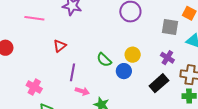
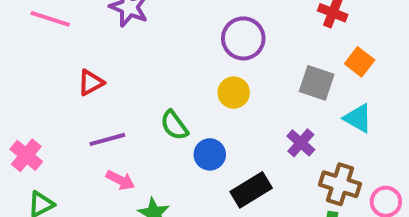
yellow circle: (133, 55) -> (234, 93), moved
purple line: (73, 72) -> (107, 139), turned 54
black rectangle: (159, 83) -> (251, 190), moved

